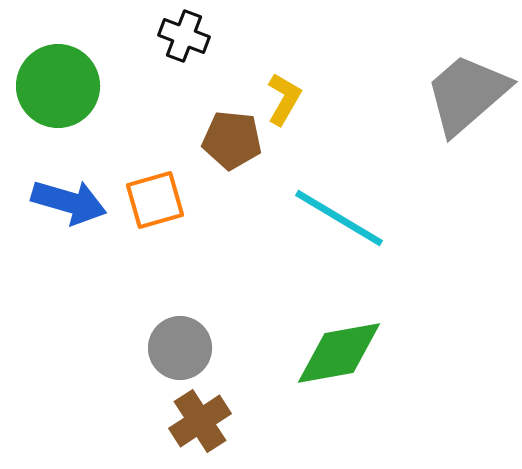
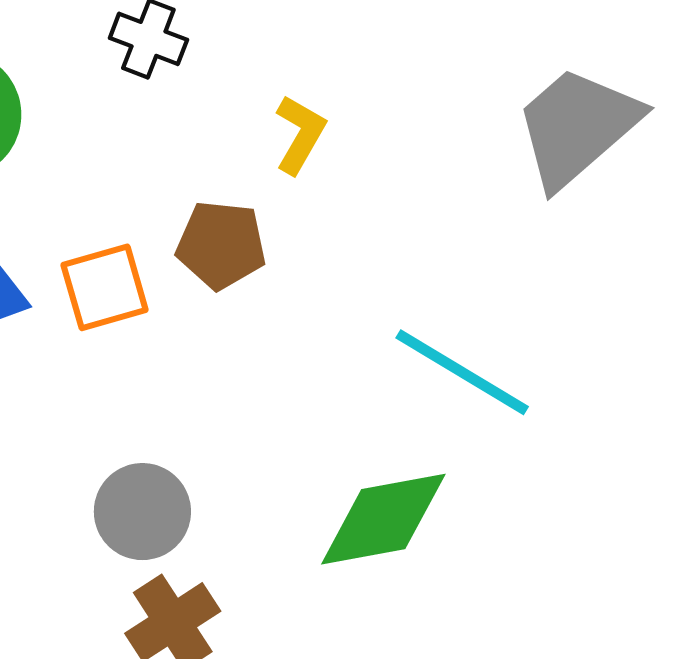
brown pentagon: (232, 140) -> (221, 245), moved
cyan line: (339, 218) -> (462, 372), moved

